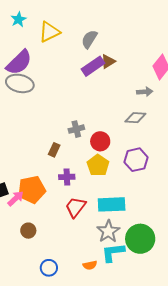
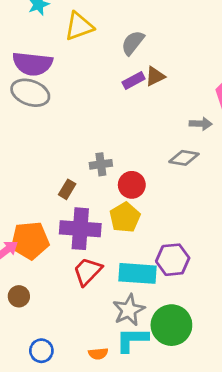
purple semicircle: (19, 62) -> (33, 64), turned 44
purple rectangle: (93, 66) -> (134, 81), size x0.7
purple hexagon: (136, 160) -> (173, 260), moved
purple cross: (67, 177) -> (80, 229), size x1.8

